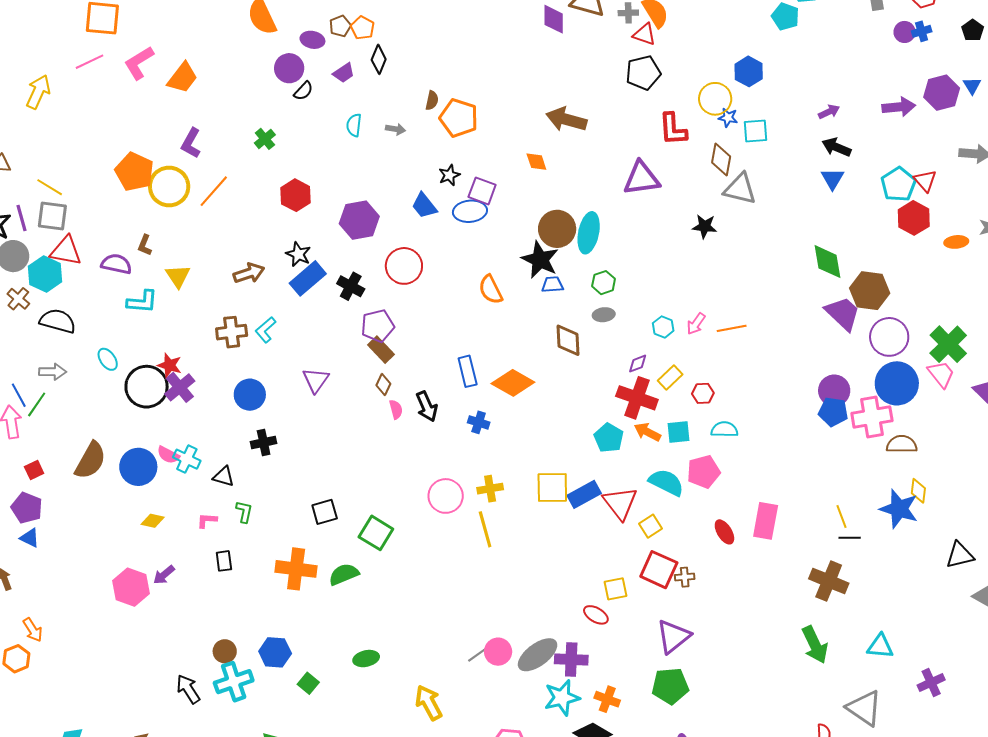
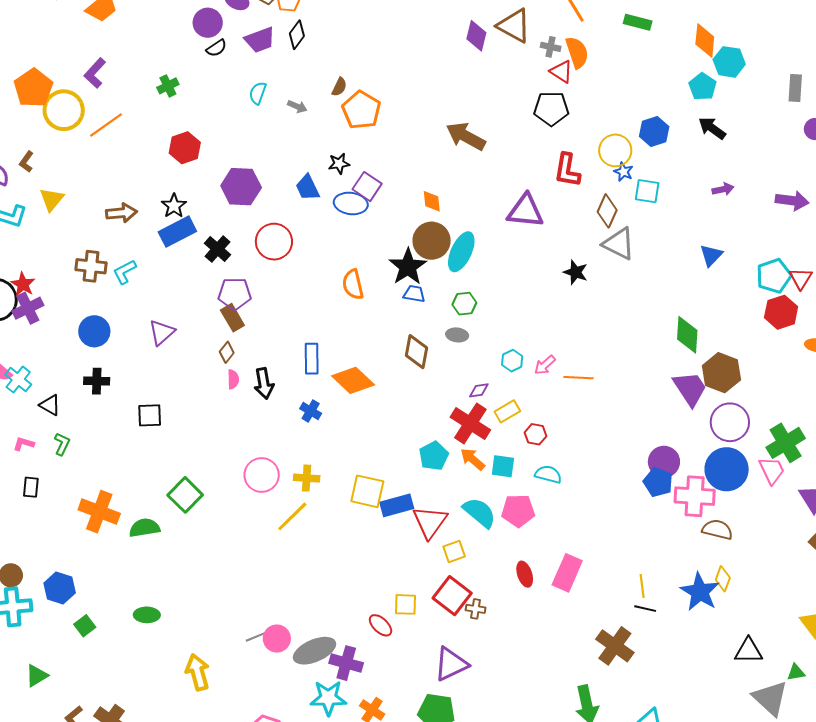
purple trapezoid: (344, 73) -> (260, 40), size x1.4
black arrow: (836, 147) -> (712, 128), moved
orange diamond: (536, 162) -> (432, 201), moved
black square: (325, 512) -> (150, 415), moved
yellow line: (485, 529) -> (292, 516), turned 48

